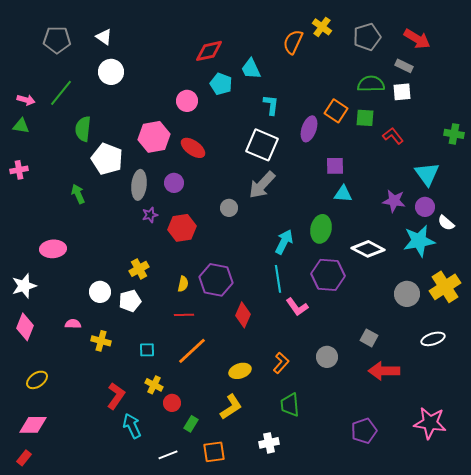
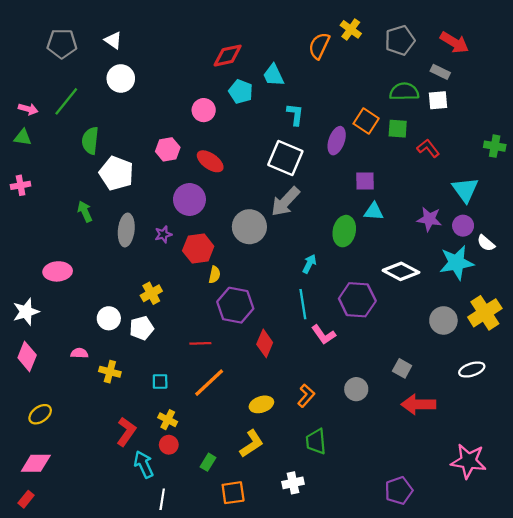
pink hexagon: (154, 137) -> (168, 149), size x0.7
purple circle: (174, 183) -> (189, 199), size x1.5
gray ellipse: (139, 185) -> (126, 230), moved
gray circle: (229, 208) -> (249, 227), size x1.8
green ellipse: (321, 229) -> (344, 231), moved
cyan arrow: (284, 242) -> (309, 264), size x0.7
yellow semicircle: (183, 284) -> (215, 275), moved
red circle: (172, 403) -> (169, 445), moved
purple pentagon: (364, 431) -> (399, 491), moved
white line: (168, 455) -> (162, 499), moved, turned -60

